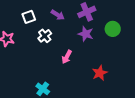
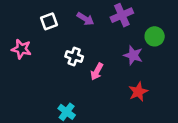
purple star: (86, 34) -> (133, 55), moved
white cross: (45, 36) -> (74, 57), moved, turned -32

